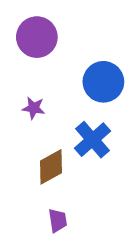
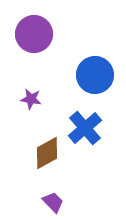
purple trapezoid: (58, 220) -> (53, 202), turned -35

